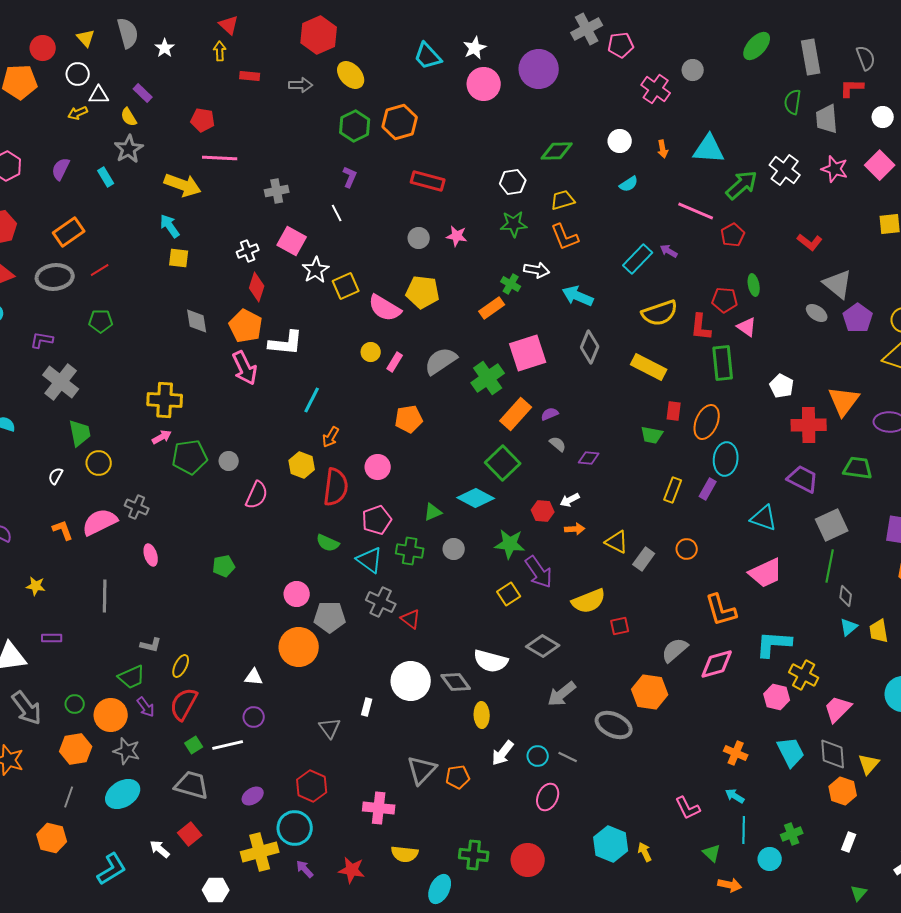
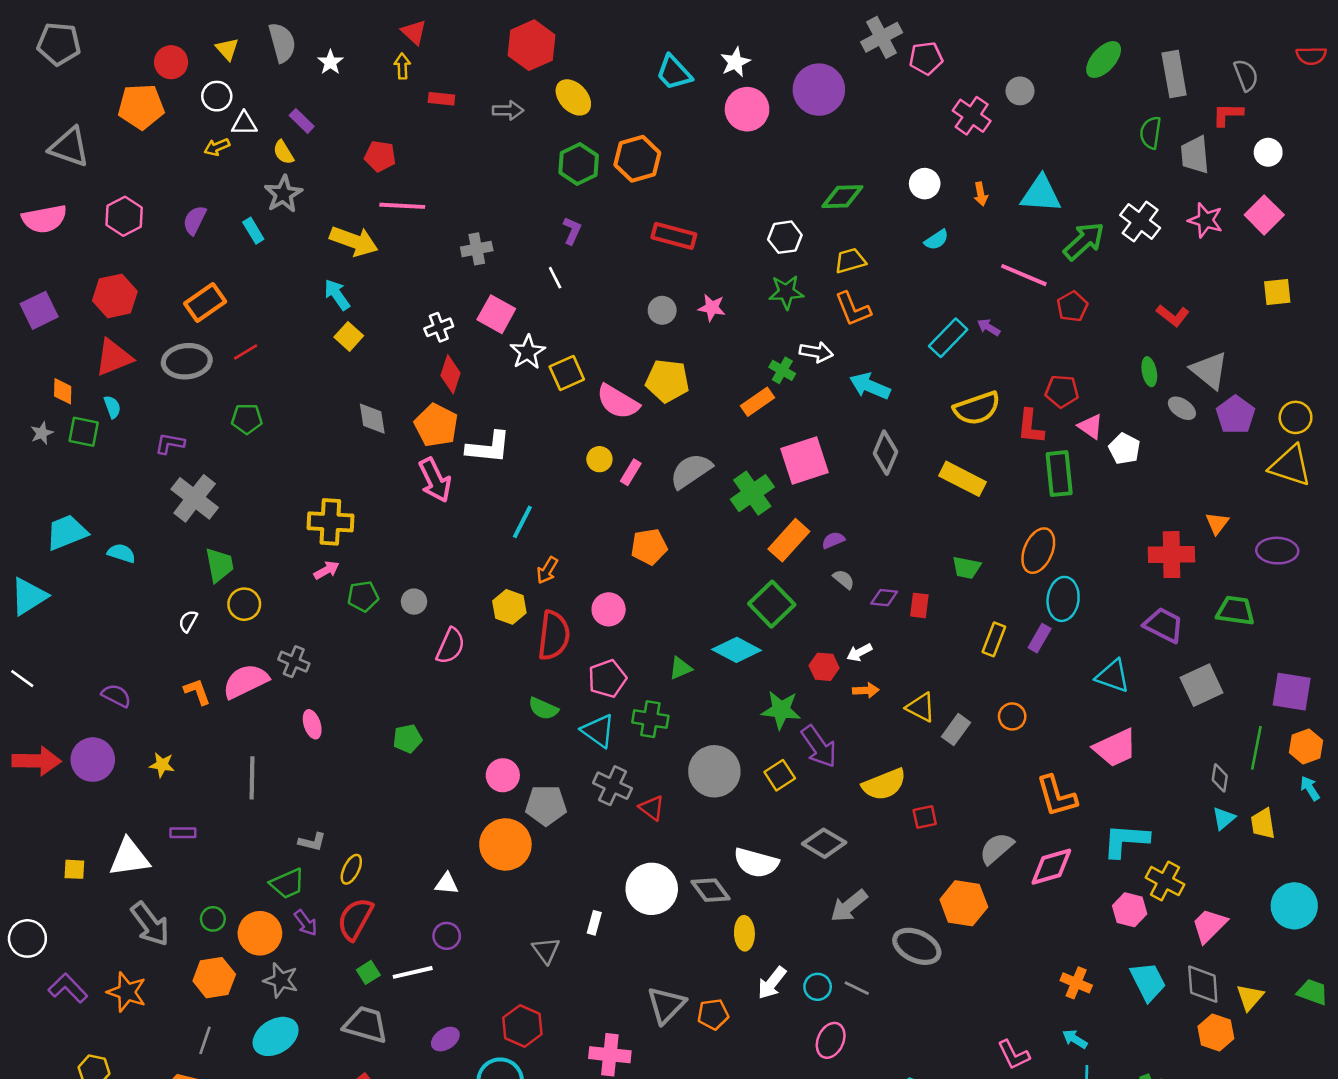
yellow square: (179, 258) -> (349, 336), turned 35
green ellipse: (754, 285) -> (1149, 372), moved
white pentagon: (782, 386) -> (1124, 449), moved
orange triangle: (844, 401) -> (1217, 523), size x0.6
red rectangle: (674, 411) -> (919, 605), moved
green pentagon: (190, 457) -> (363, 596), size x0.7
gray circle: (454, 549) -> (714, 771), moved, size x1.8
green line: (830, 566) -> (1256, 748), moved

